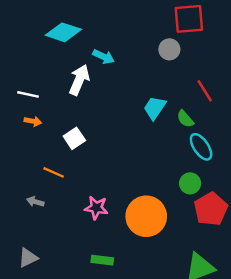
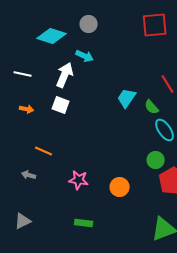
gray circle: (169, 49) -> (89, 24), moved
white line: (28, 94) -> (23, 74), moved
white square: (74, 138) -> (61, 105), moved, turned -36
orange circle: (146, 216) -> (120, 187), size x0.6

